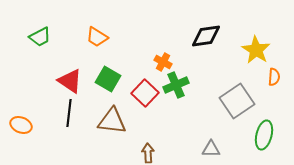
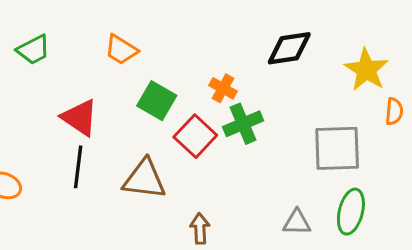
green square: (108, 79) -> (157, 101), moved
gray square: (237, 101) -> (337, 148), turned 32
green ellipse: (264, 135) -> (351, 212), moved

